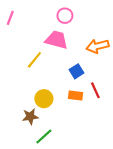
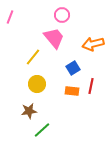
pink trapezoid: (56, 40) -> (54, 38), turned 35
red line: (95, 90) -> (91, 86), turned 35
yellow circle: (44, 99) -> (37, 84), moved

